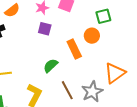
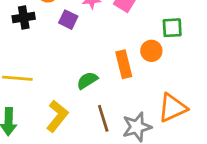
purple square: (45, 29) -> (68, 20), moved

